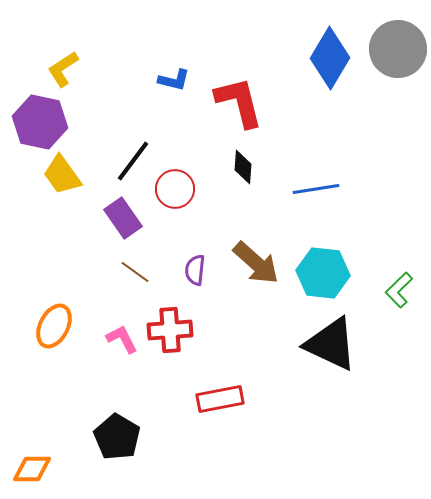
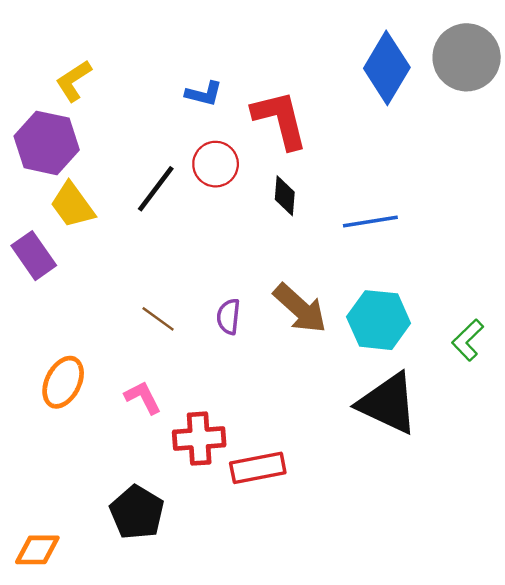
red circle: (175, 189) -> (216, 164), moved
purple rectangle: (123, 218) -> (34, 256), moved
red cross: (170, 330) -> (199, 439), moved

